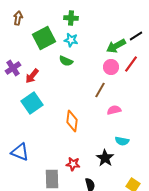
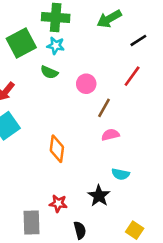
green cross: (71, 18) -> (56, 18), size x1.5
green arrow: (116, 46) -> (109, 19), moved
pink circle: (111, 67) -> (86, 84), moved
brown line: (100, 90) -> (104, 108), moved

